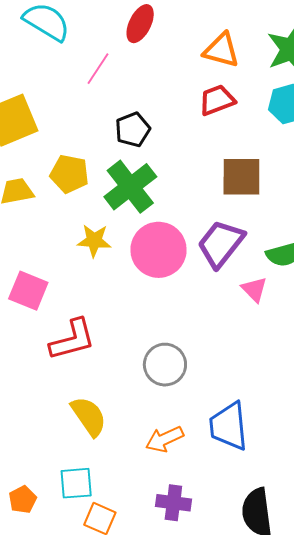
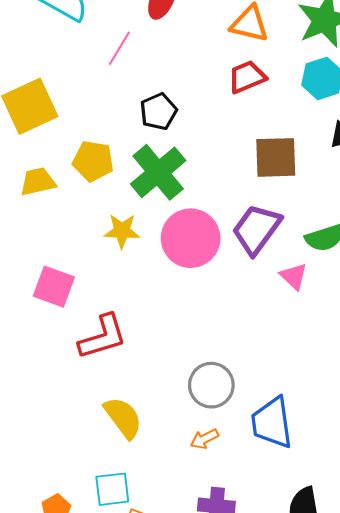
gray circle: (165, 365) -> (211, 385), moved
orange arrow: (164, 439) -> (204, 439), size x0.7

